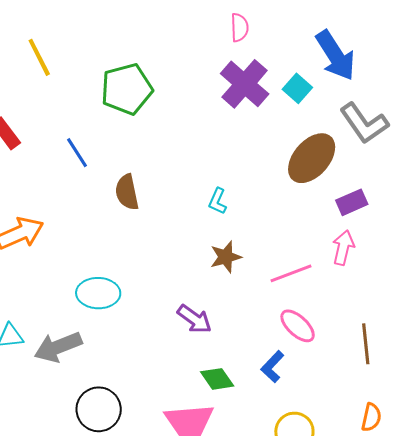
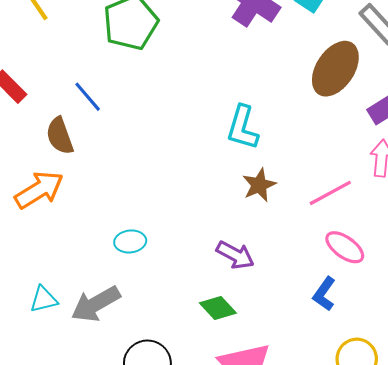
brown semicircle: (127, 192) -> (60, 136), moved
cyan L-shape: (218, 201) -> (243, 128), size x1.6
cyan ellipse: (98, 293) -> (130, 241), size x0.7
green diamond: (217, 379) -> (218, 308), moved

